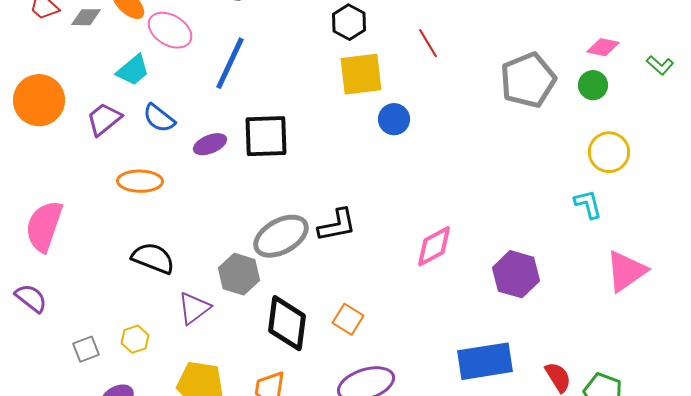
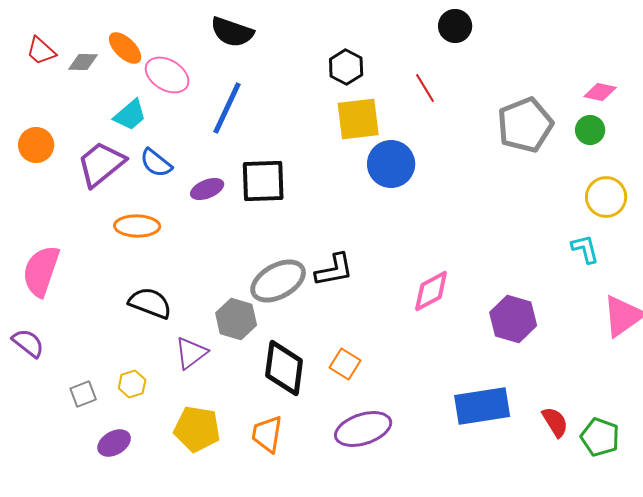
orange circle: (39, 100) -> (36, 145), size x0.7
purple trapezoid: (104, 119) -> (101, 164), size x1.4
blue circle: (394, 119) -> (391, 164), size x1.5

